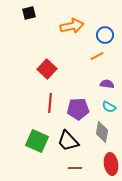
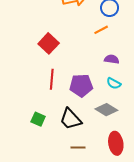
gray diamond: (102, 132) -> (106, 110), turned -70
green square: (37, 141) -> (38, 119), size x0.6

